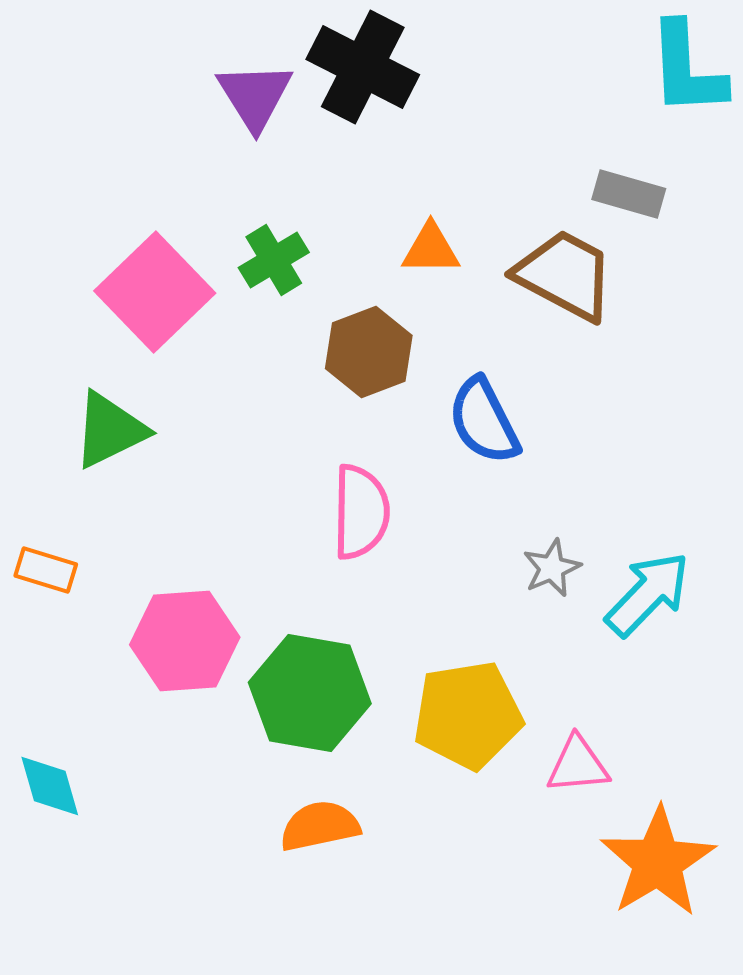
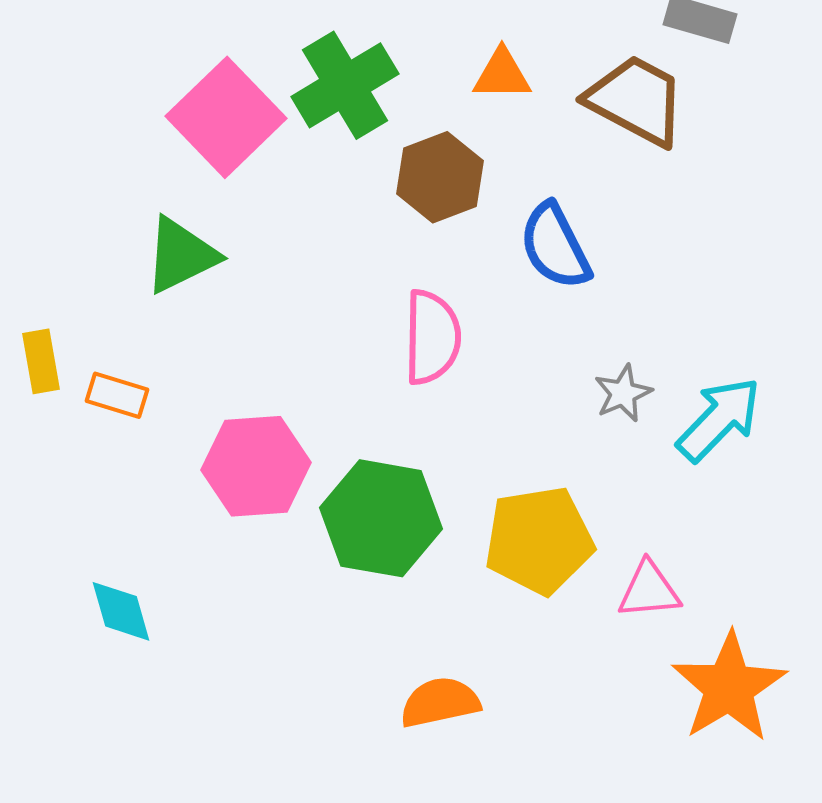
green cross: (274, 260) -> (345, 85), size x1.5
orange semicircle: (320, 826) -> (440, 702), moved

